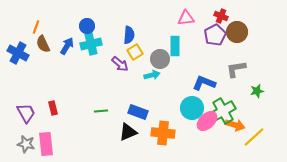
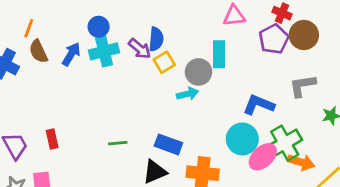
purple arrow: (120, 64) -> (140, 49), moved

